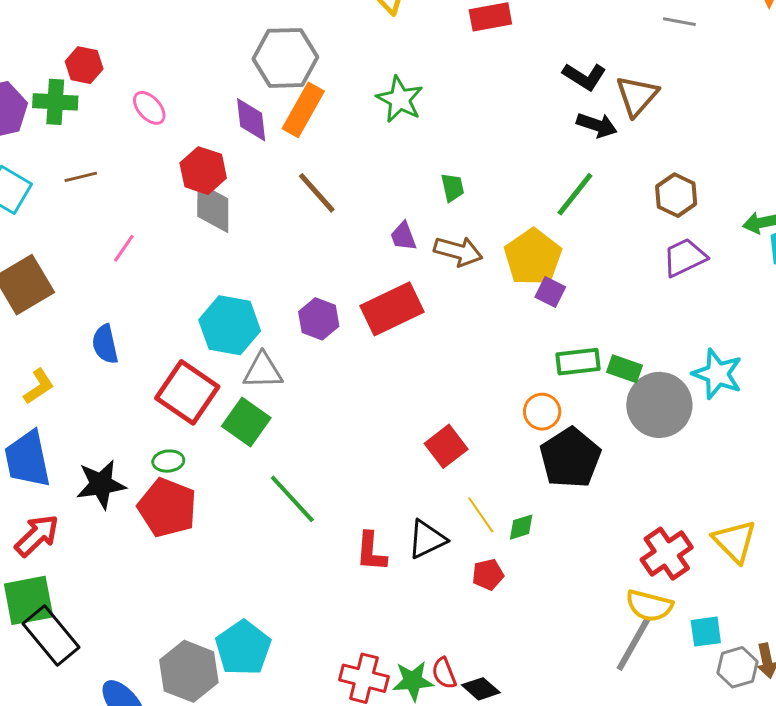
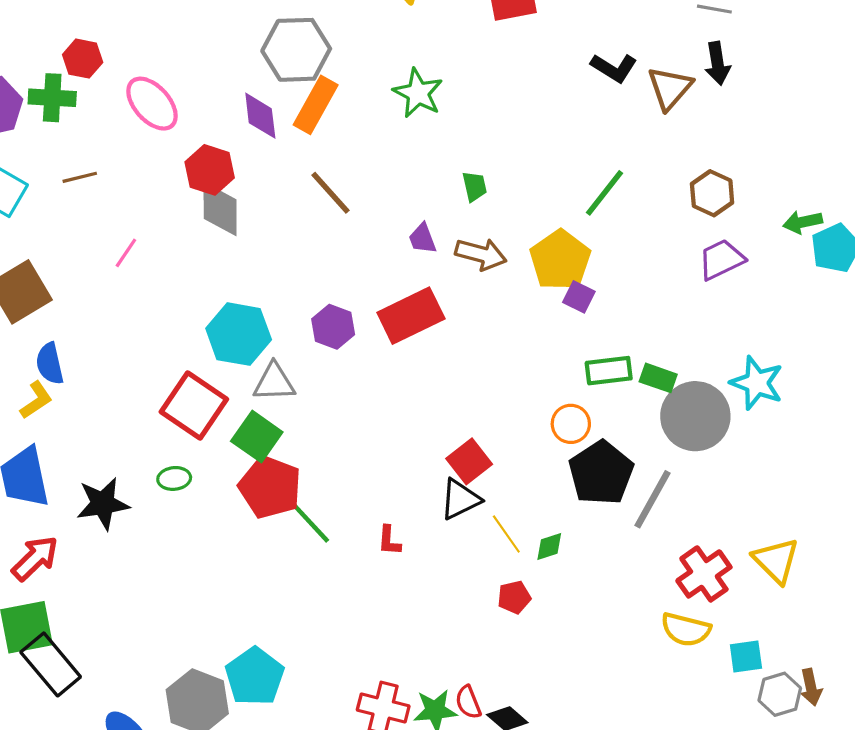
pink ellipse: (149, 108) -> (152, 104), size x1.5
black arrow: (597, 125) -> (718, 63), moved, turned 63
blue semicircle: (105, 344) -> (50, 364), moved
red pentagon: (167, 508) -> (270, 487), moved
black triangle: (427, 539) -> (460, 499), moved
red L-shape: (371, 552) -> (389, 540), moved, size x0.7
gray line: (634, 643) -> (652, 499), moved

